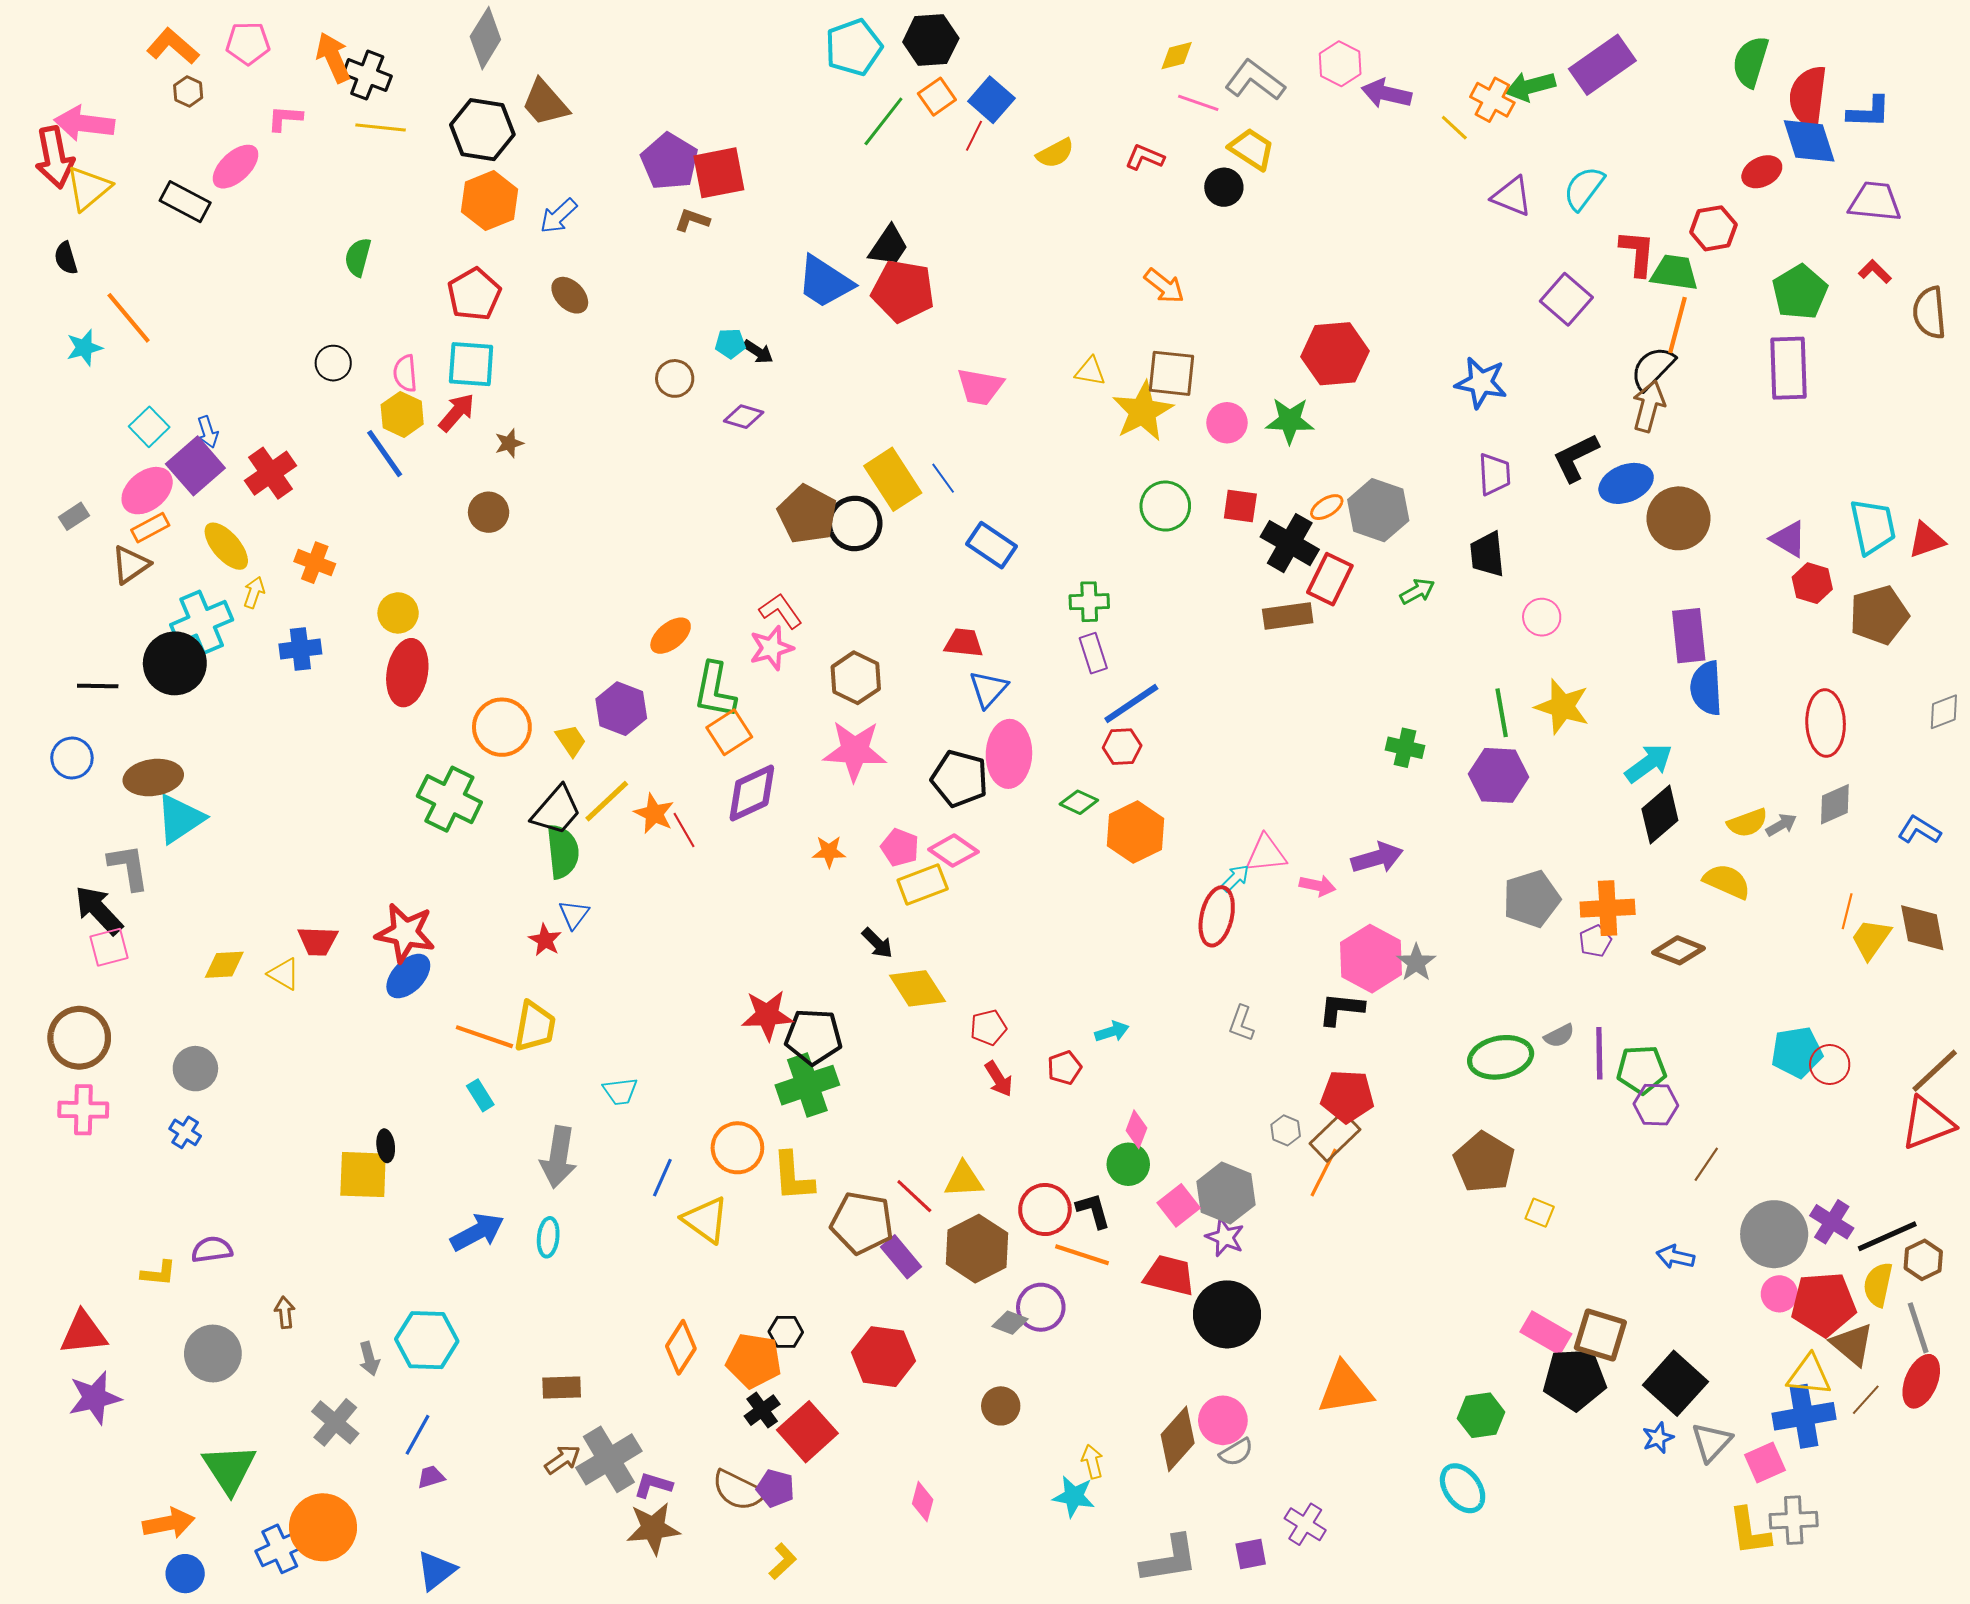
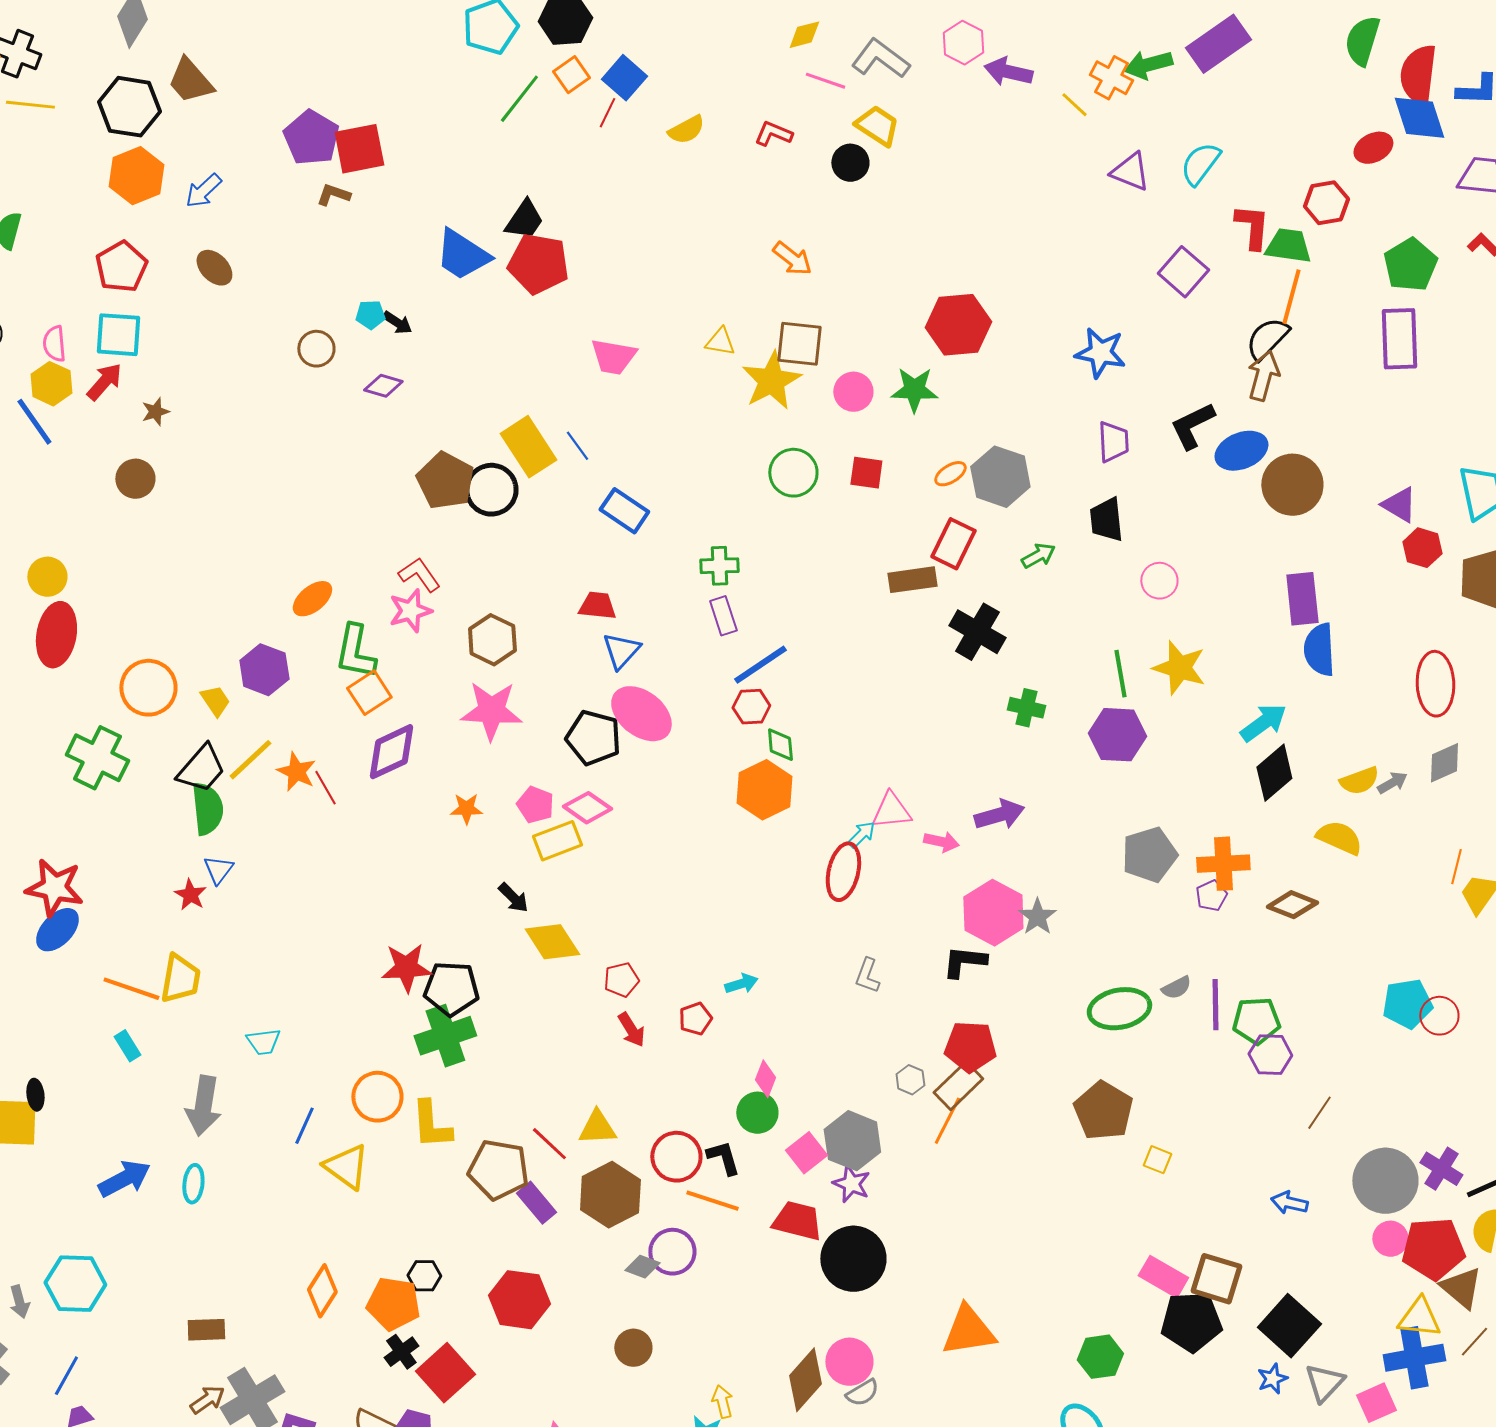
black cross: (1290, 543) -> (977, 632), moved
pink ellipse: (1009, 754) -> (641, 714), turned -54
green diamond: (1079, 802) -> (780, 745), moved, turned 60

